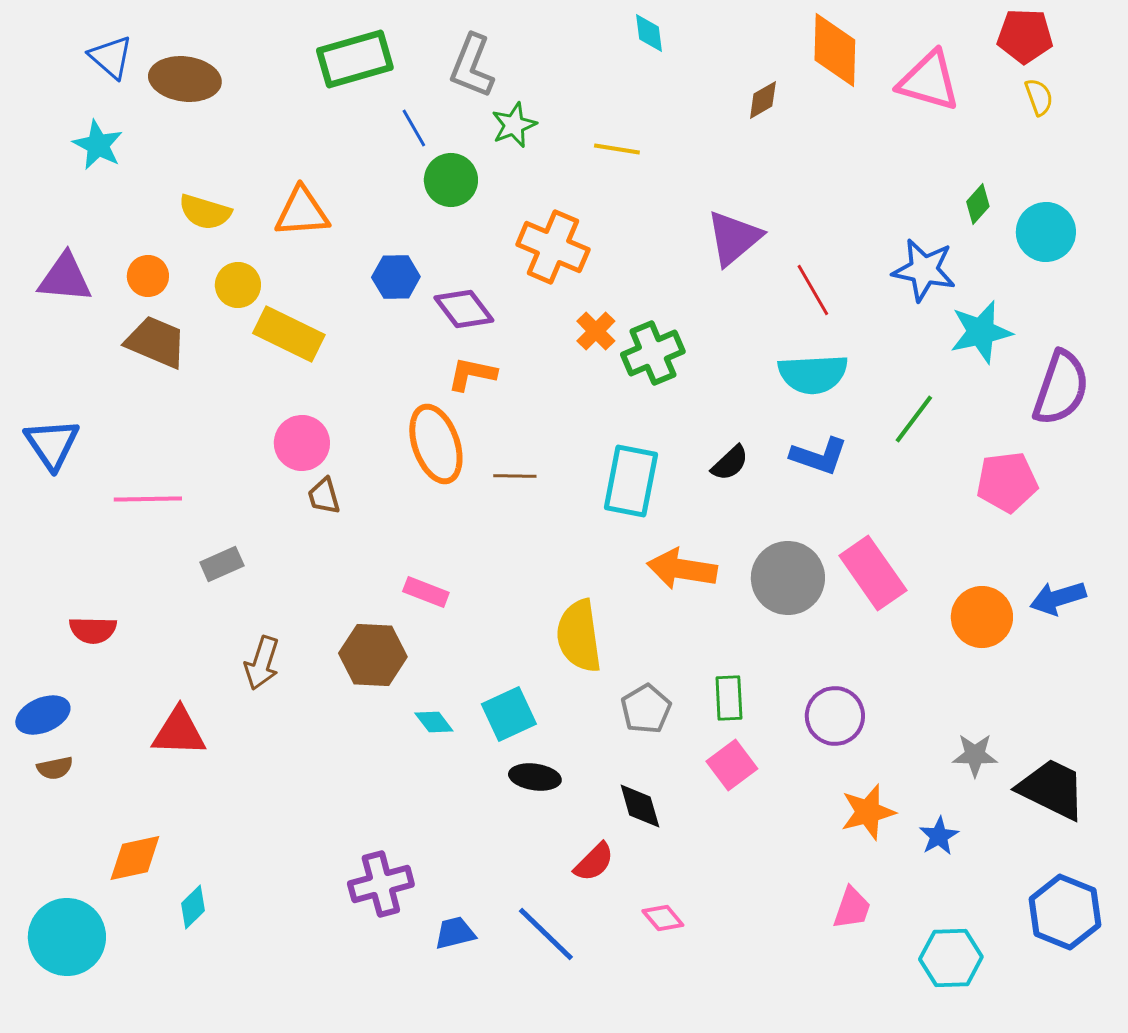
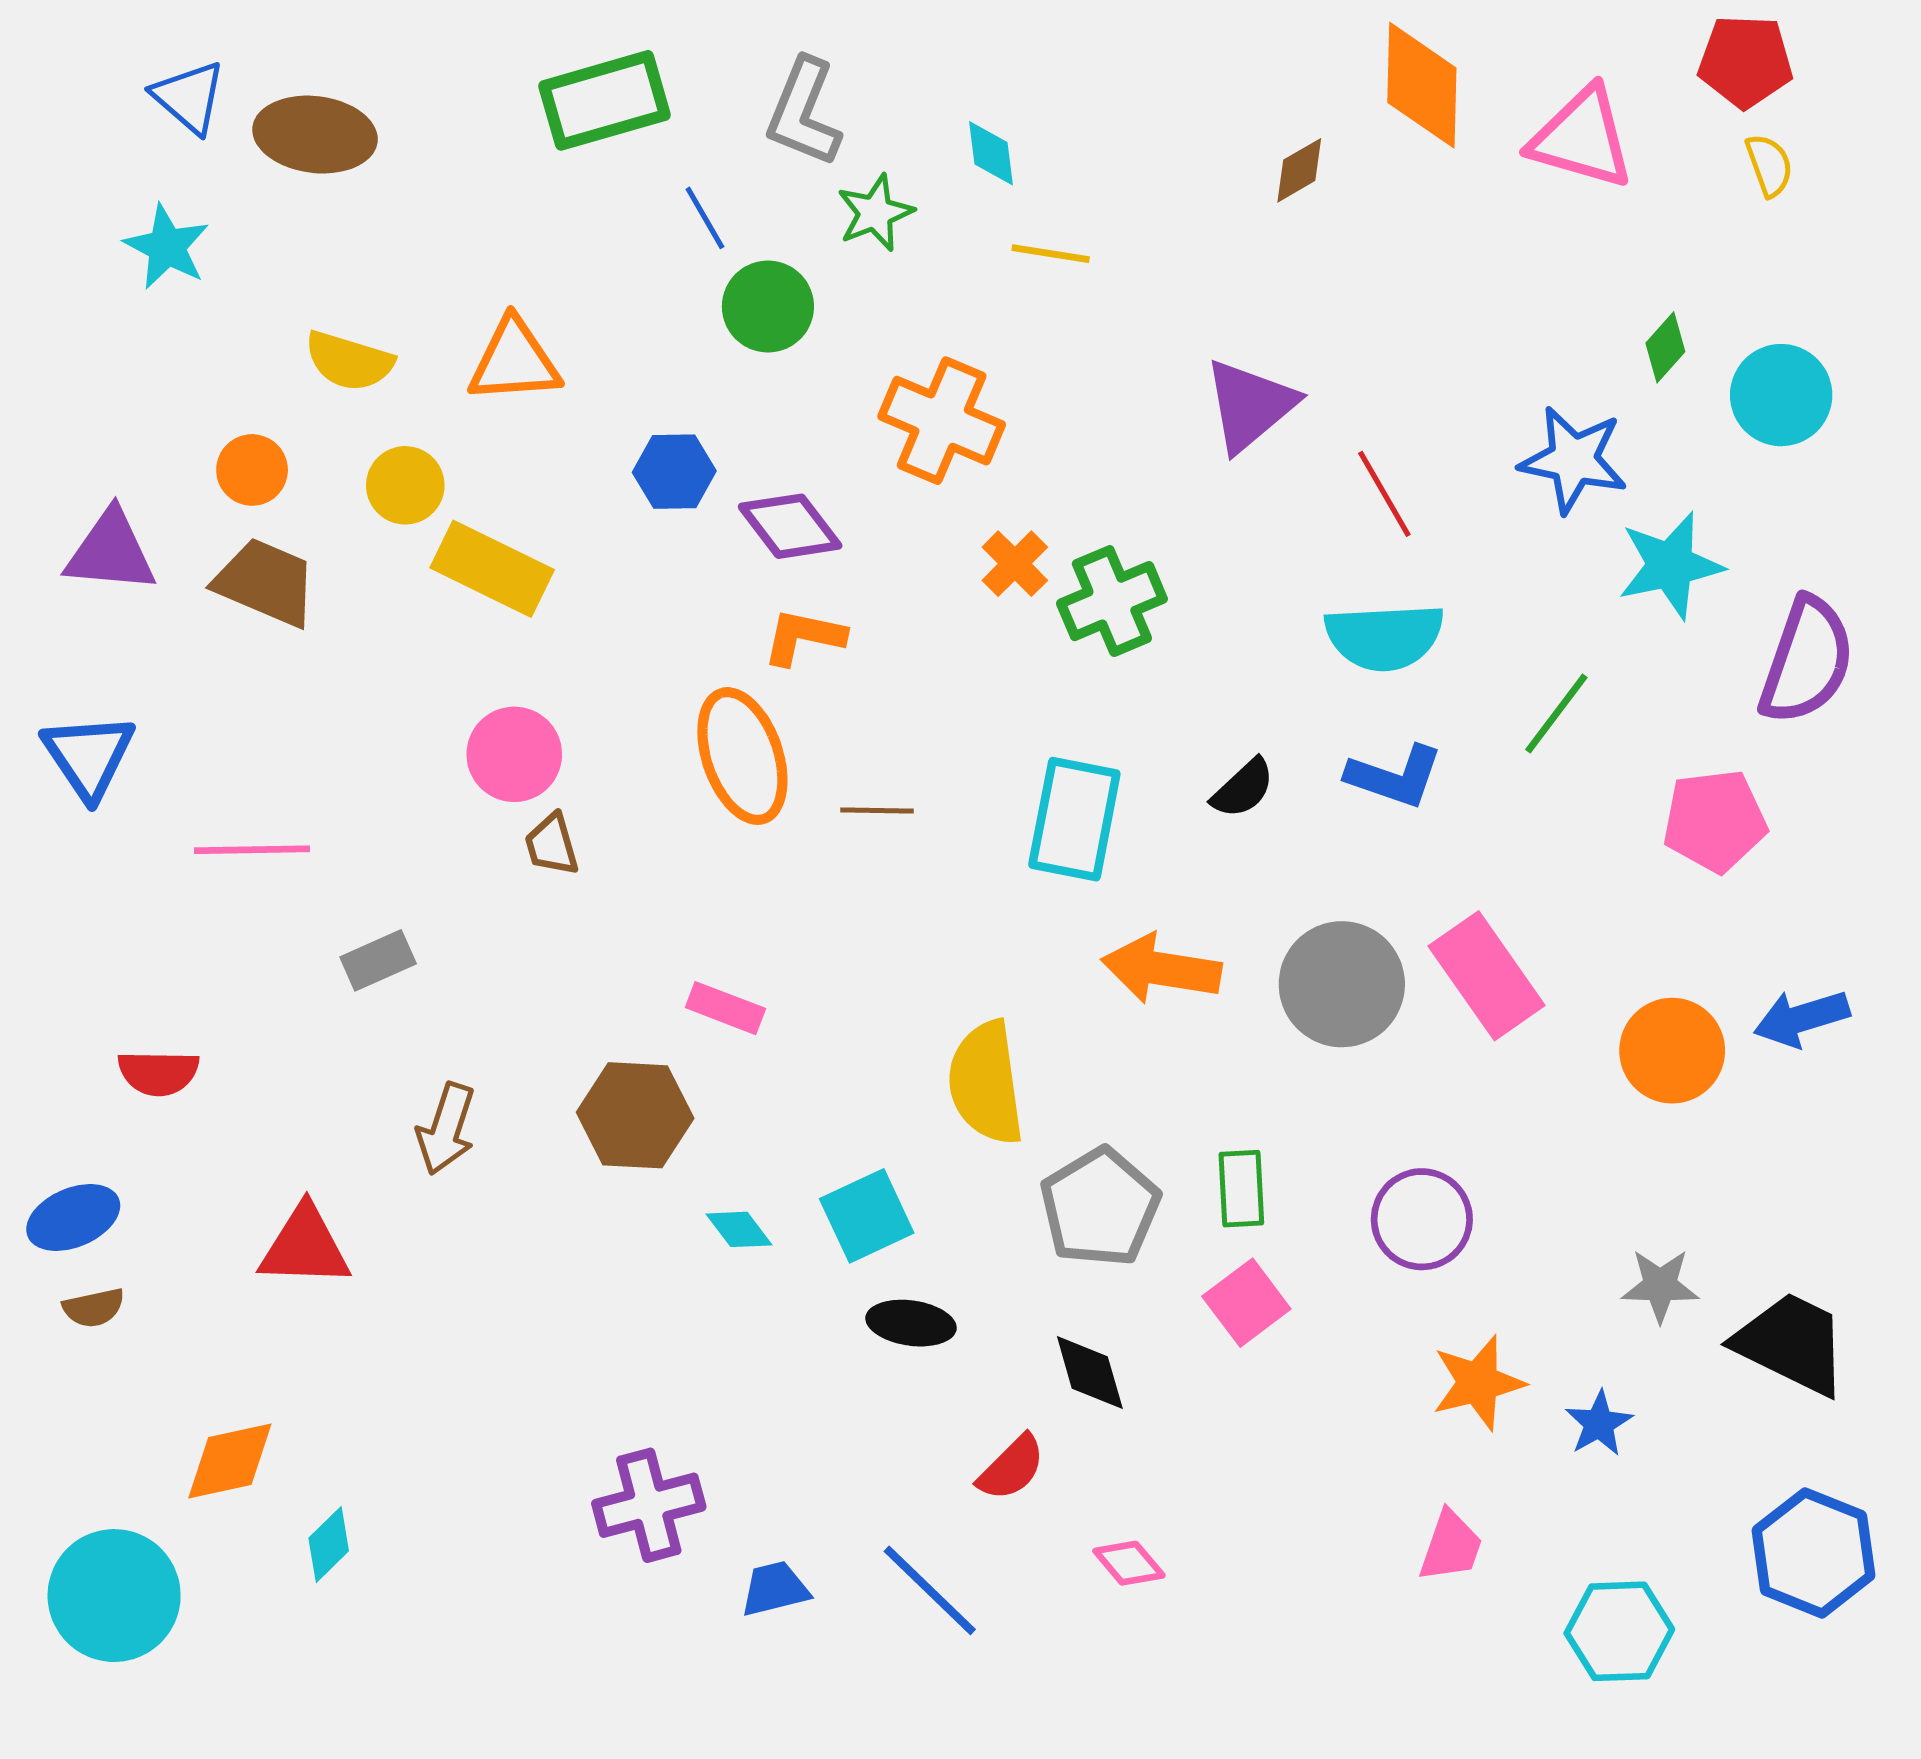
cyan diamond: (649, 33) -> (991, 153), moved
purple triangle: (65, 278) -> (111, 552), moved
gray pentagon: (646, 709) -> (1100, 1207), size x1.4

